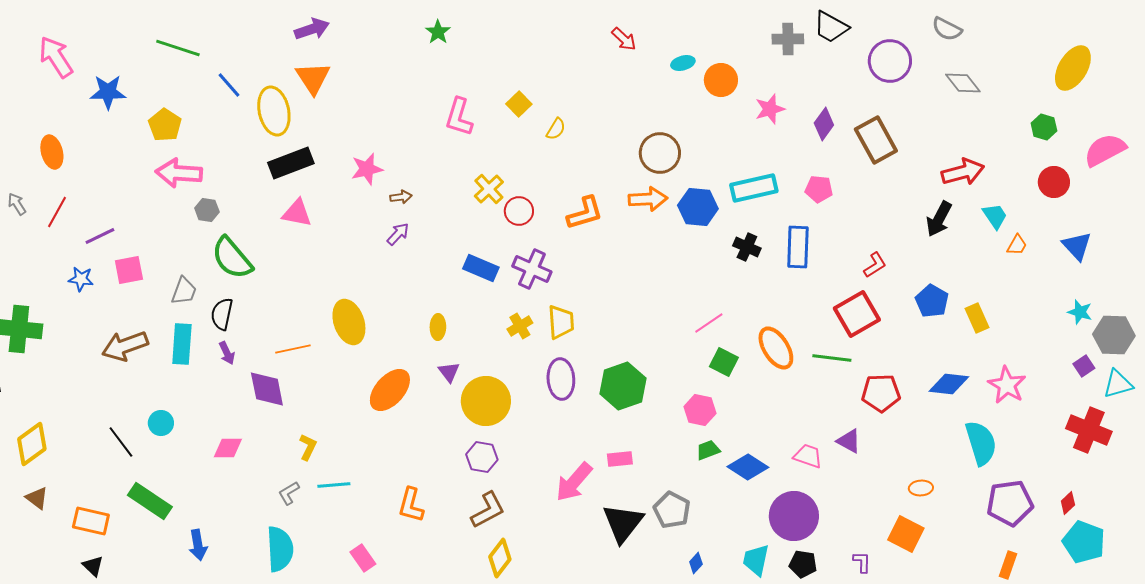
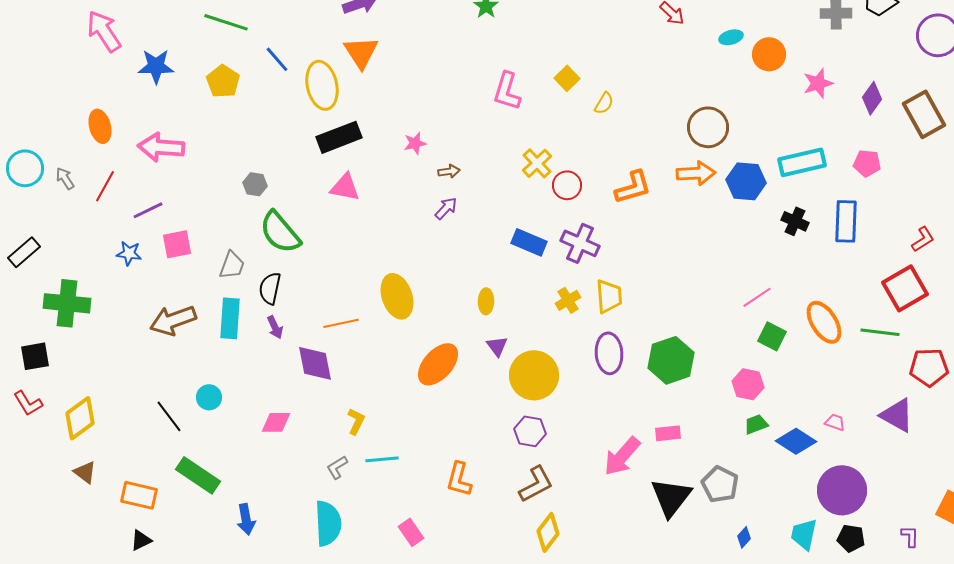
yellow pentagon: (165, 125) -> (223, 81), moved
pink star: (367, 169) -> (415, 143), size x0.7
pink arrow: (179, 173) -> (161, 147), moved
purple triangle: (849, 441) -> (897, 415), size x1.4
pink trapezoid: (808, 456) -> (835, 422), moved, size x0.7
black triangle: (93, 566) -> (141, 540), turned 50

